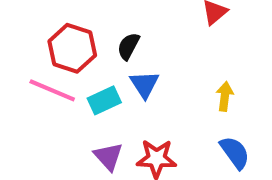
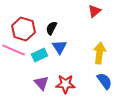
yellow arrow: (225, 96) -> (99, 53), size x1.5

